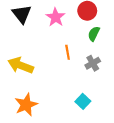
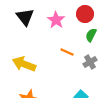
orange line: (68, 52) -> (67, 52), turned -56

